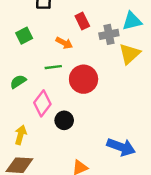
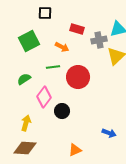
red rectangle: (82, 21) -> (77, 29), turned -48
green square: (24, 36) -> (29, 41), size x1.5
blue arrow: (121, 147) -> (109, 133), size x0.6

